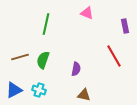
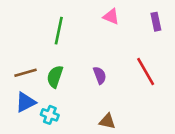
purple rectangle: (125, 26) -> (156, 22), moved
purple semicircle: (76, 69) -> (100, 75), moved, turned -32
blue triangle: (14, 90) -> (26, 102), moved

